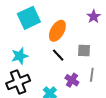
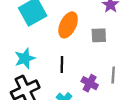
gray square: (84, 51) -> (99, 35), moved
black line: (58, 55) -> (62, 64), moved, turned 48

